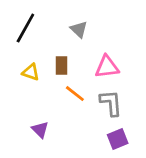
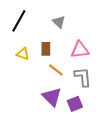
purple triangle: (40, 130) -> (52, 97), moved, size x1.5
purple square: (118, 139) -> (75, 104), moved

